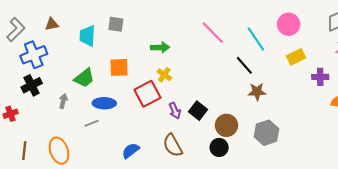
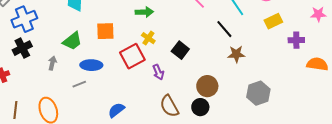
black square: (198, 111) -> (180, 50), moved
gray hexagon: (266, 133) -> (258, 93), moved
brown semicircle: (173, 145) -> (169, 106), moved

